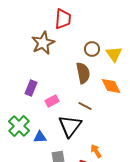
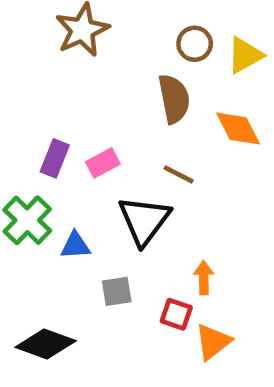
yellow triangle: (114, 54) -> (245, 55), turned 36
purple rectangle: (31, 88) -> (55, 158), moved
orange arrow: (96, 151) -> (204, 278), turned 32

